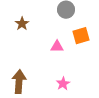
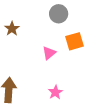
pink triangle: (57, 47) -> (49, 53), turned -40

